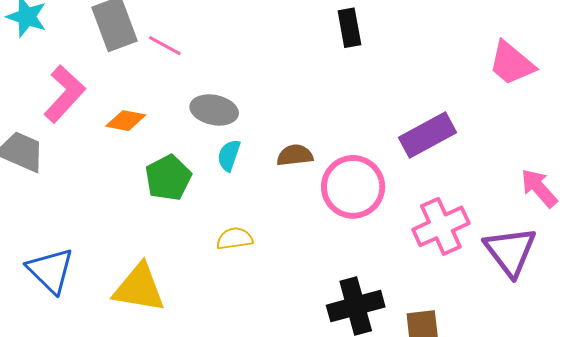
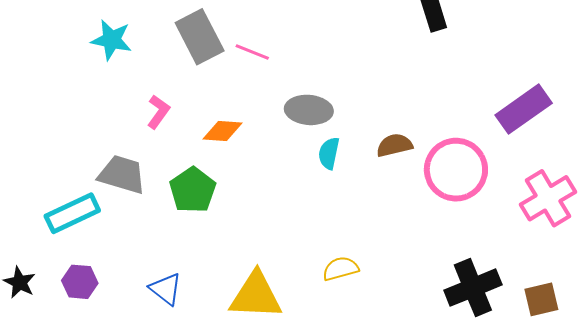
pink L-shape: (65, 94) -> (158, 112), size x0.6
green pentagon: (168, 178) -> (193, 190), moved
yellow semicircle: (235, 239) -> (341, 269), moved
blue triangle: (51, 270) -> (166, 289), size x0.7

